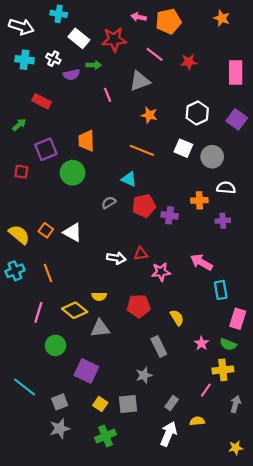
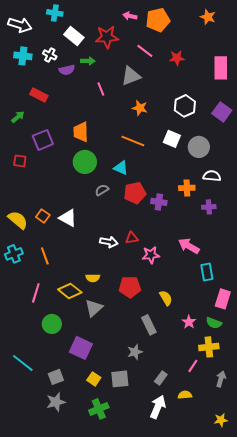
green circle: (72, 173) -> (85, 162), moved
gray triangle: (100, 328) -> (94, 308), turned -36

